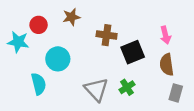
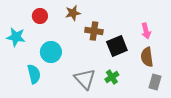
brown star: (71, 17) -> (73, 13), moved
red circle: (39, 25) -> (40, 16), moved

